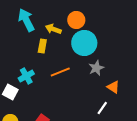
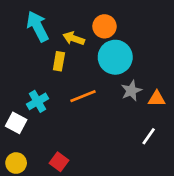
orange triangle: (113, 87) -> (157, 99), moved, turned -32
white line: (102, 108) -> (149, 136), moved

